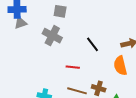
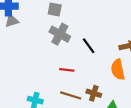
gray cross: (52, 36) -> (60, 34), moved

